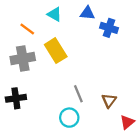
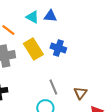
blue triangle: (87, 13) -> (50, 16), moved
blue cross: (109, 28) -> (58, 48), moved

